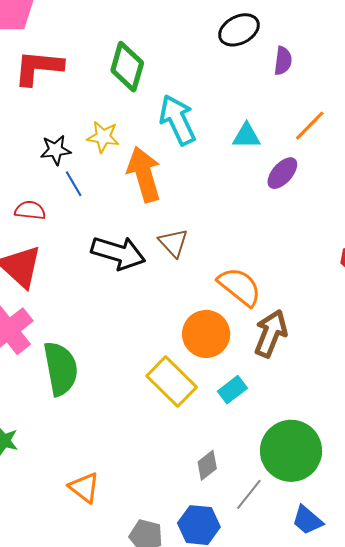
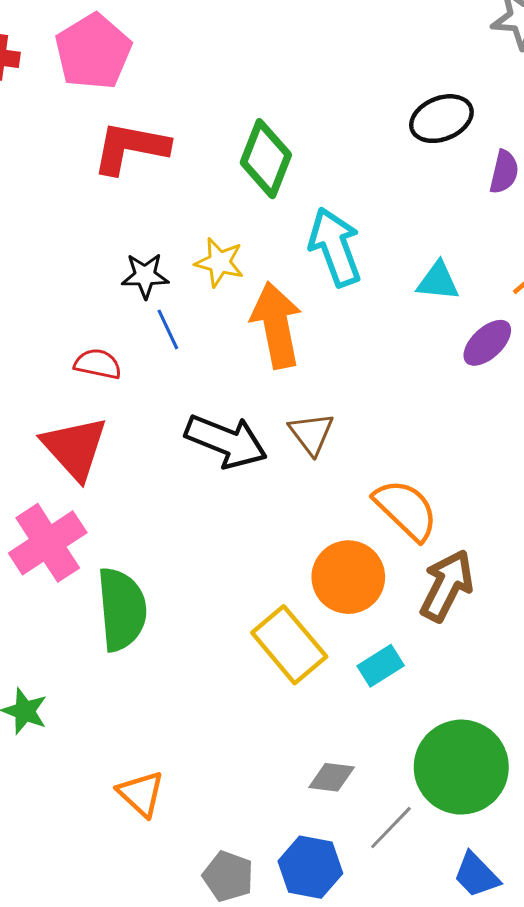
gray diamond: (207, 465) -> (332, 777), turned 40

